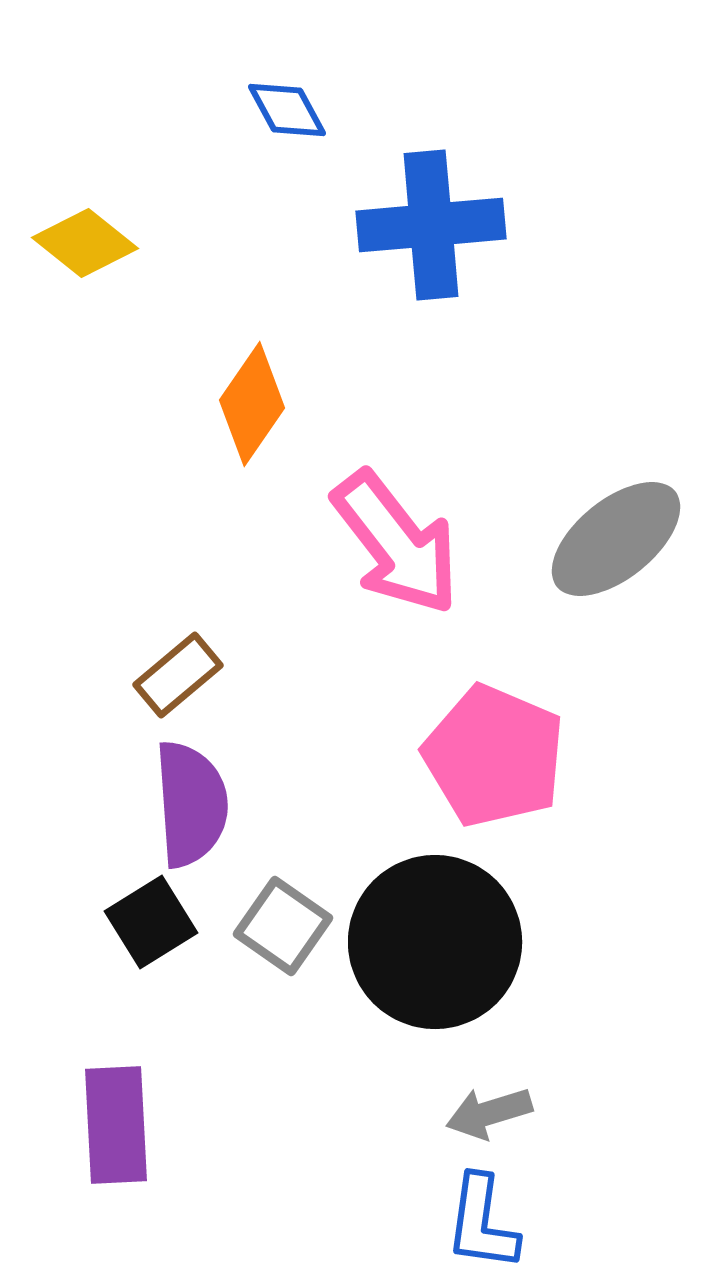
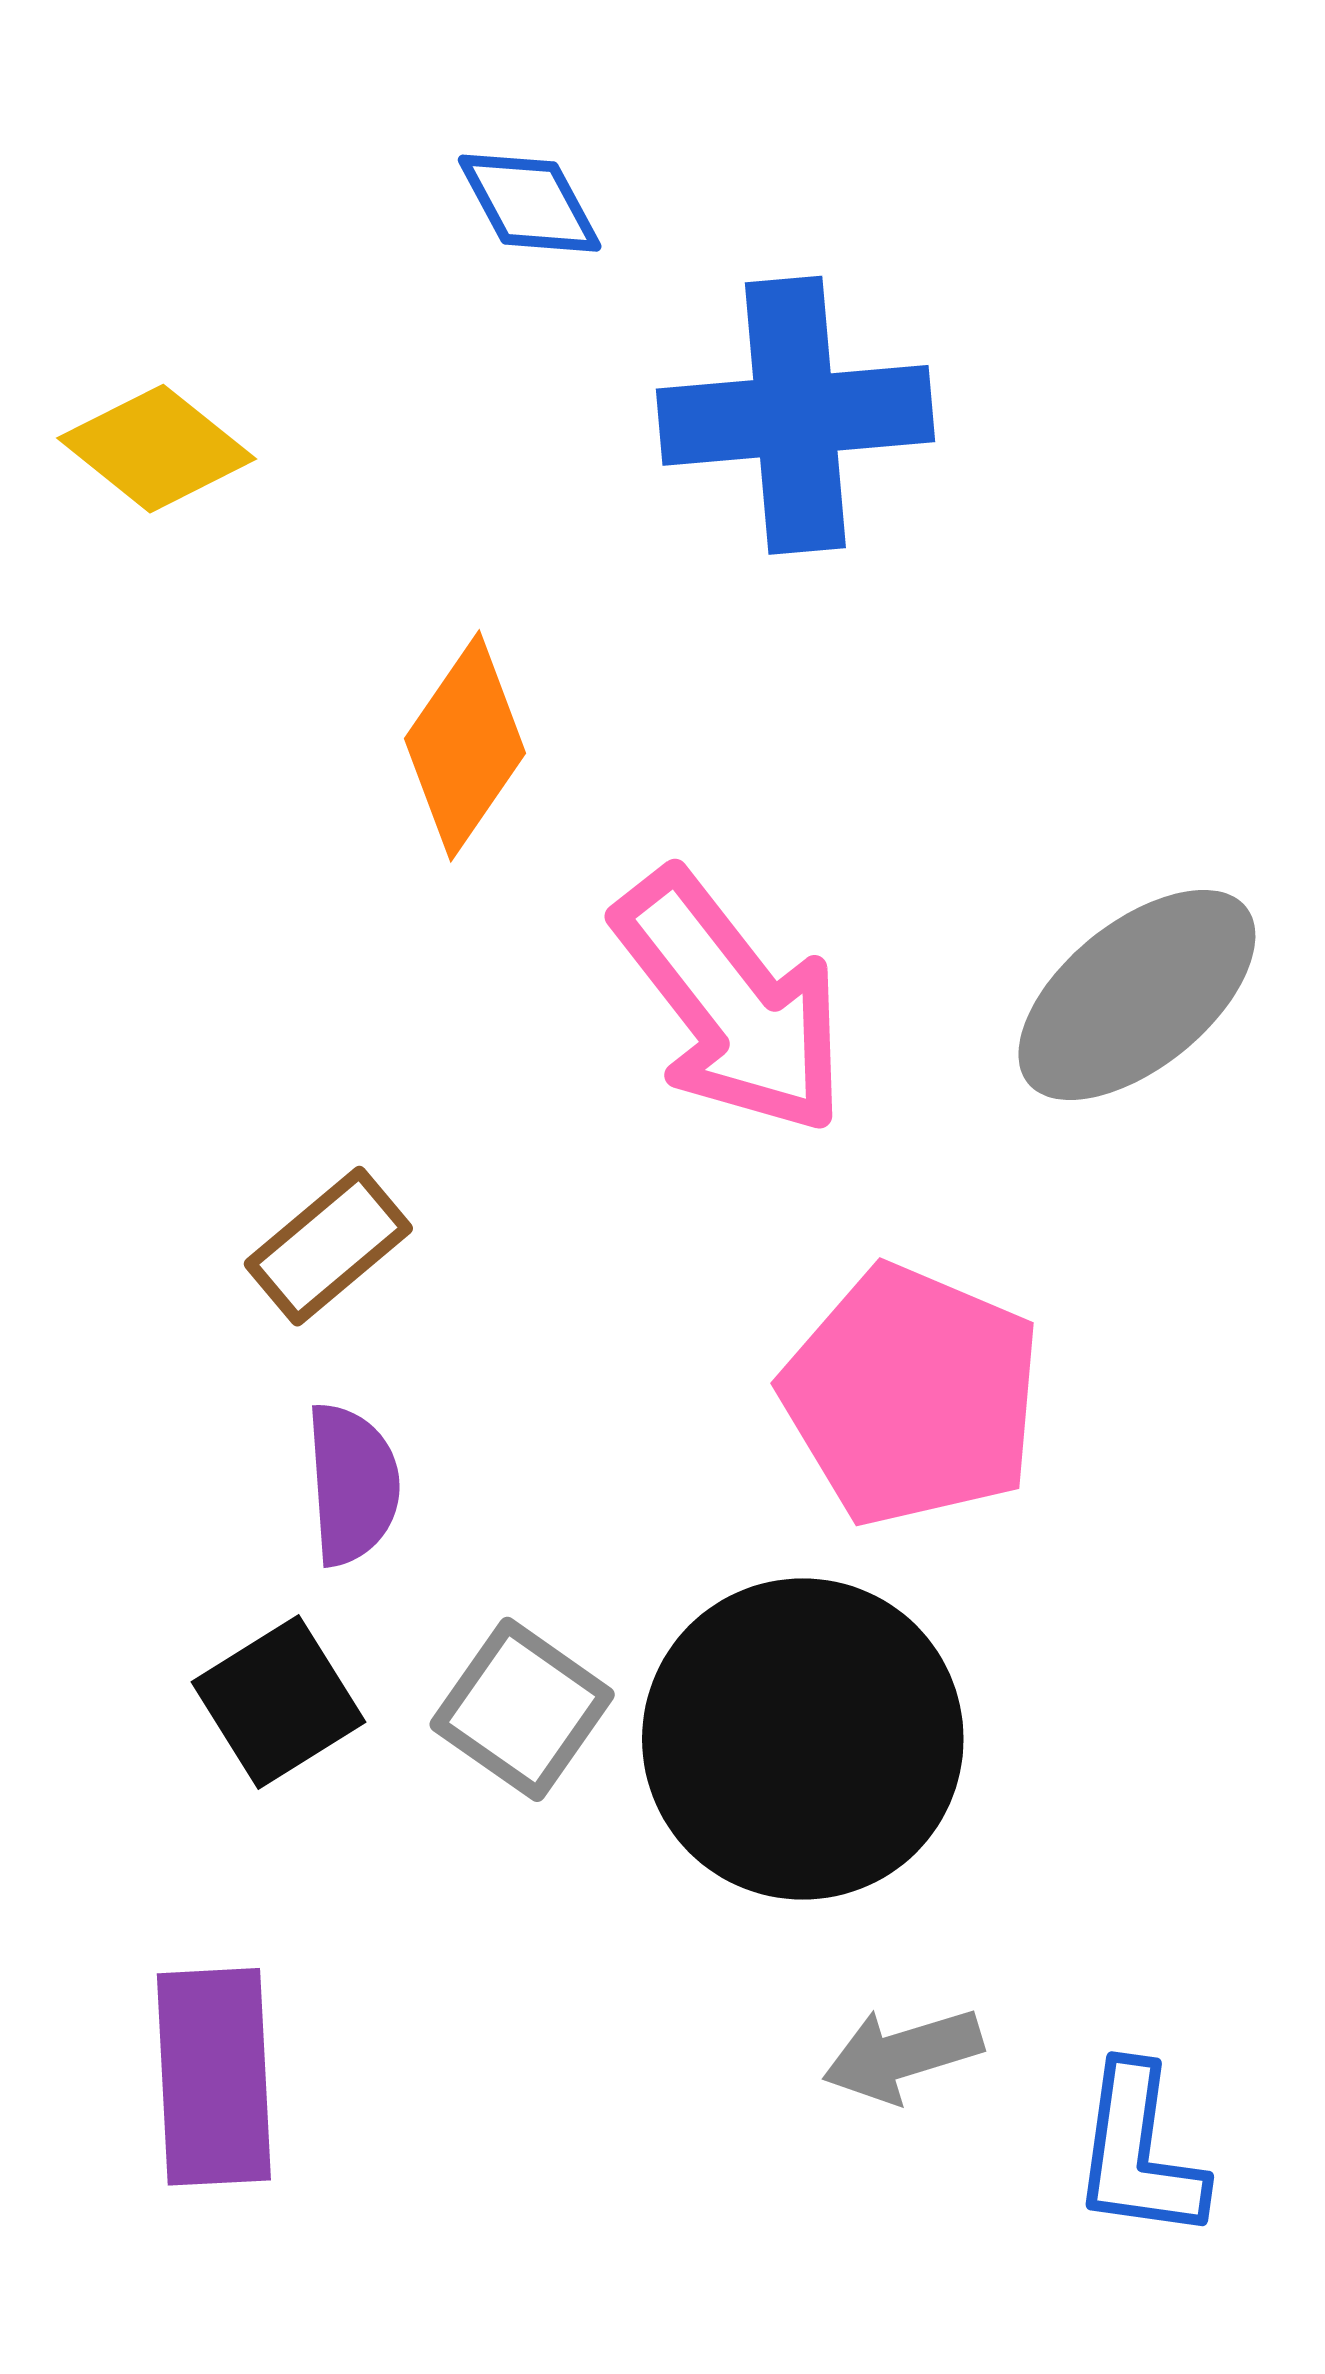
purple semicircle: (191, 804) -> (352, 1484), size x0.7
blue L-shape: (482, 1223) -> (1139, 2153), moved

